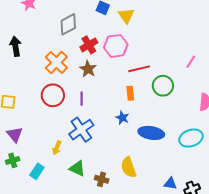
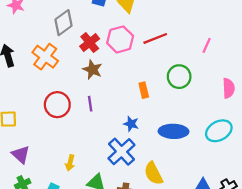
orange cross: (56, 62) -> (45, 57), moved
red line: (139, 69) -> (155, 38), moved
blue star: (122, 118) -> (131, 124), moved
blue cross: (81, 130) -> (121, 152), moved

